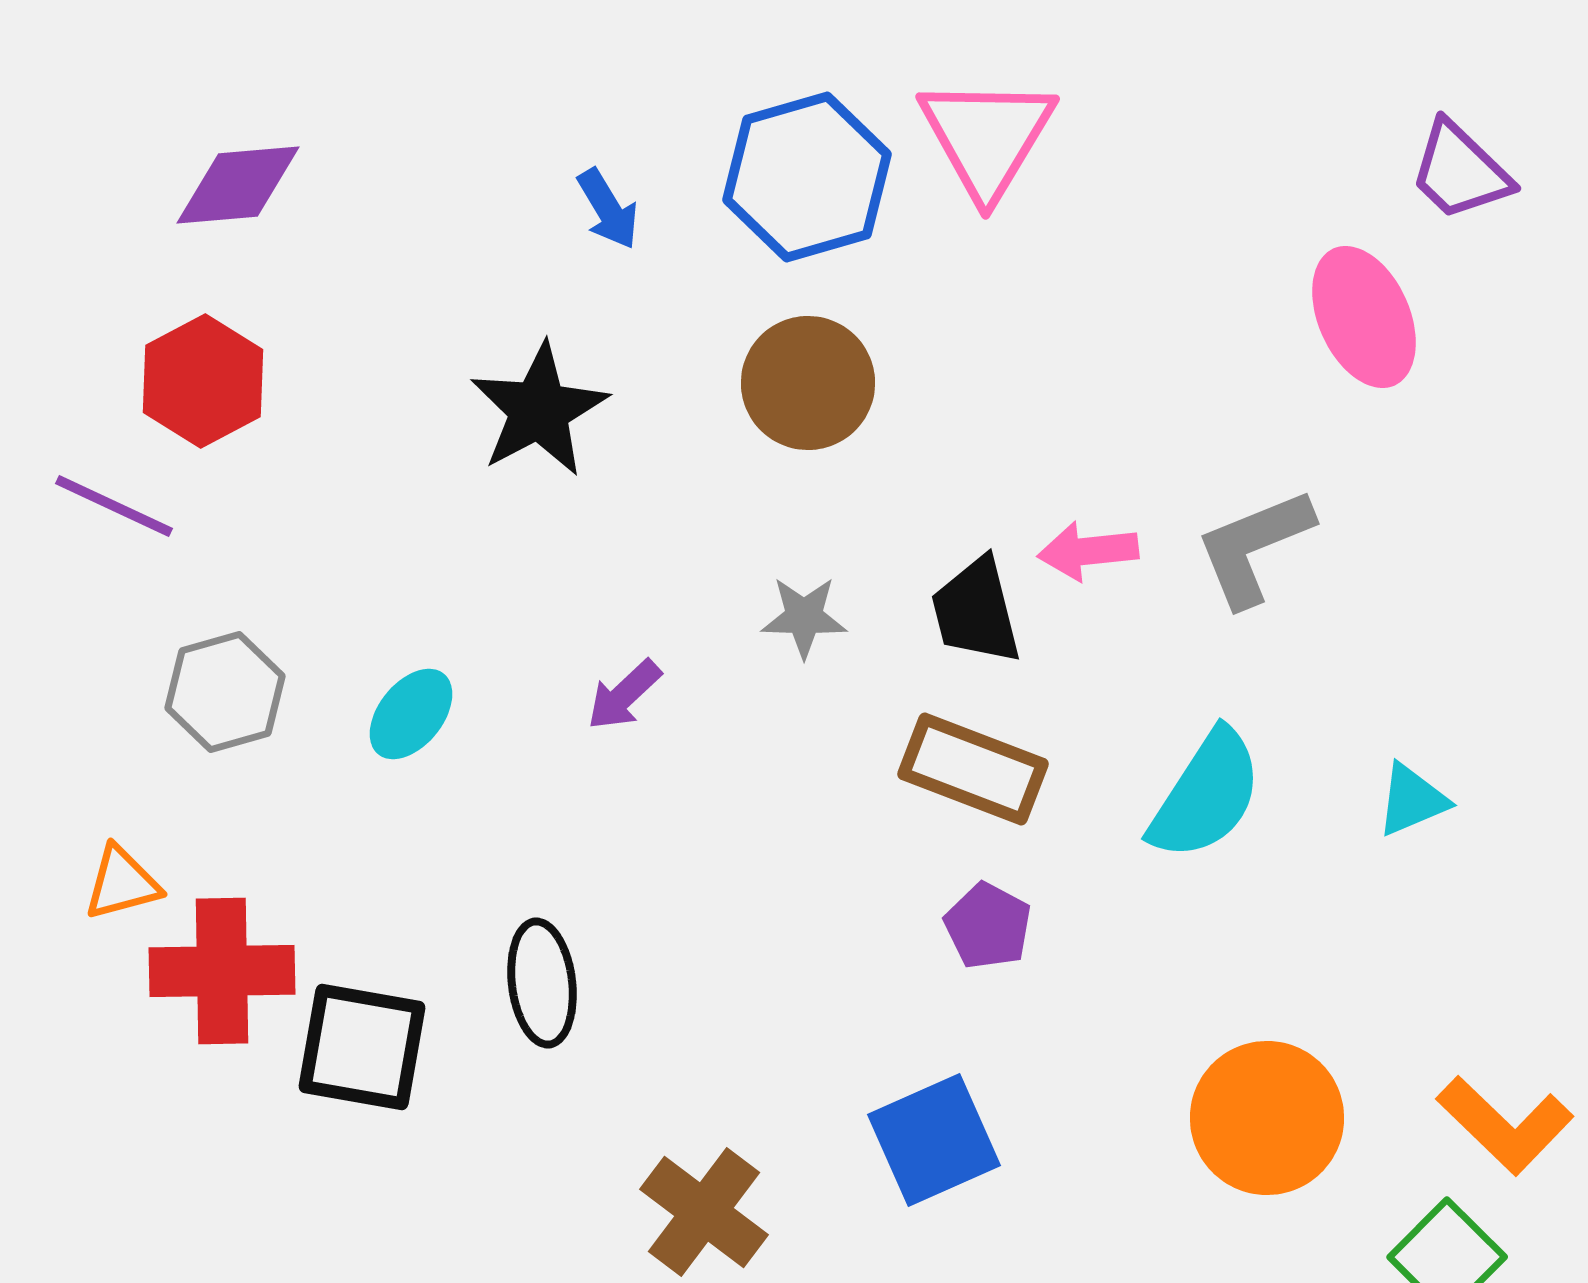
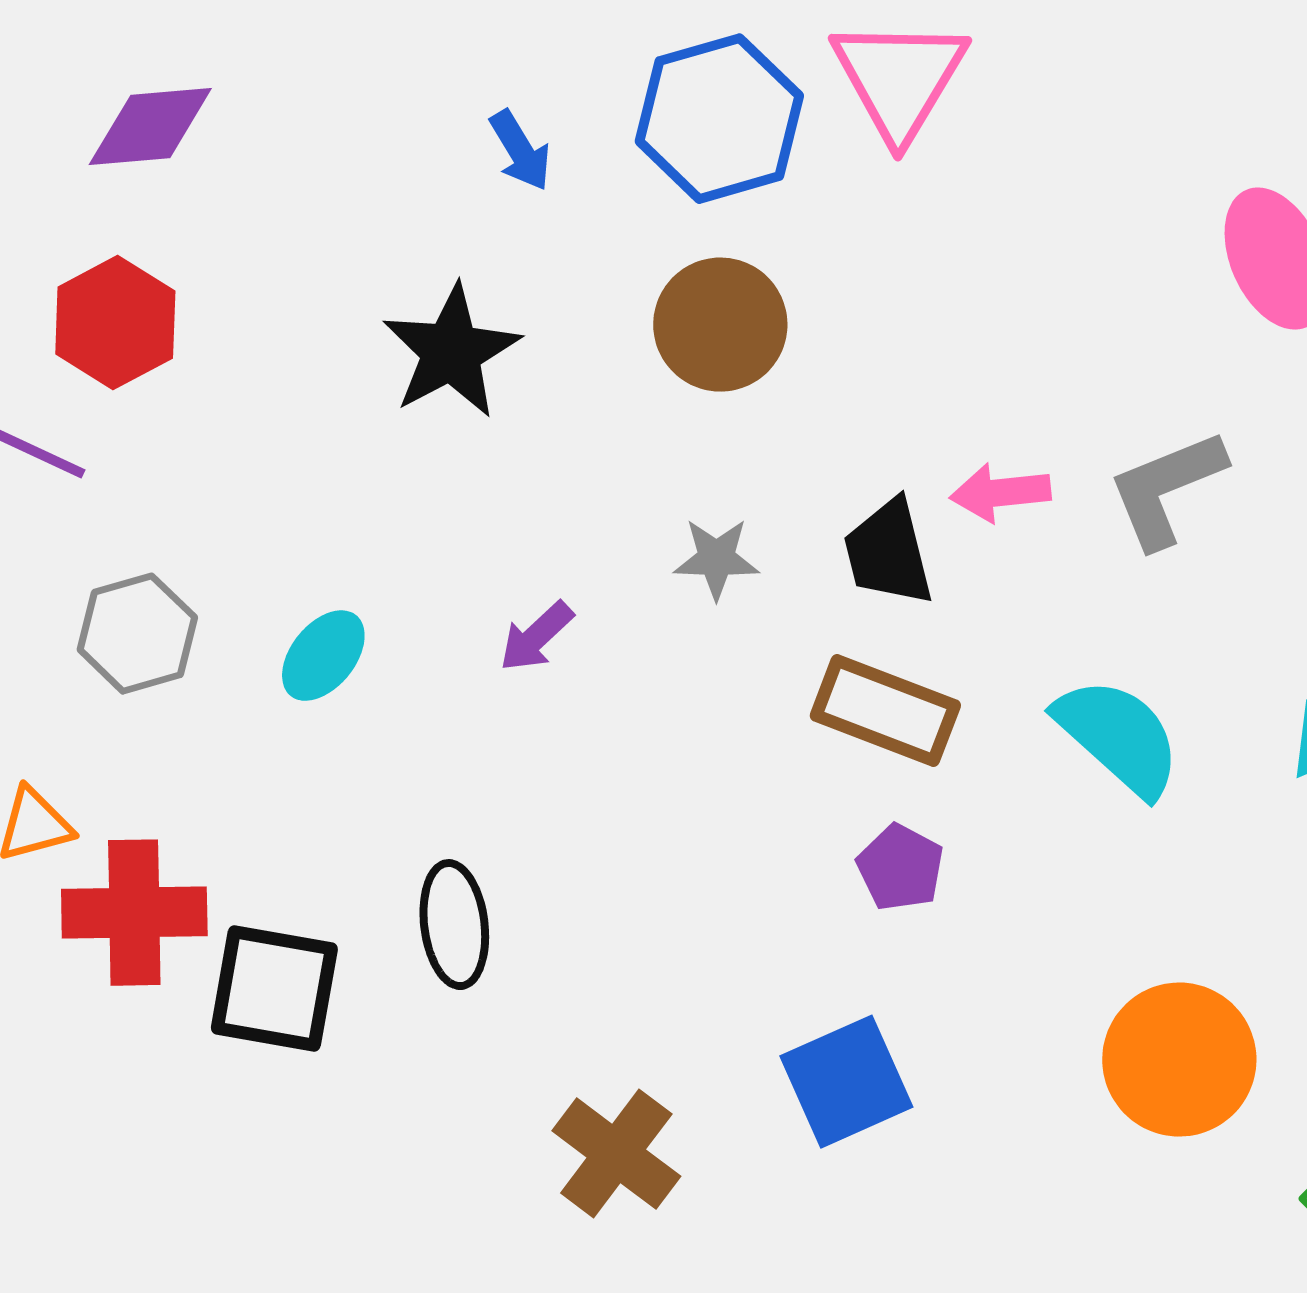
cyan semicircle: (1206, 795) -> (1118, 737), turned -81

